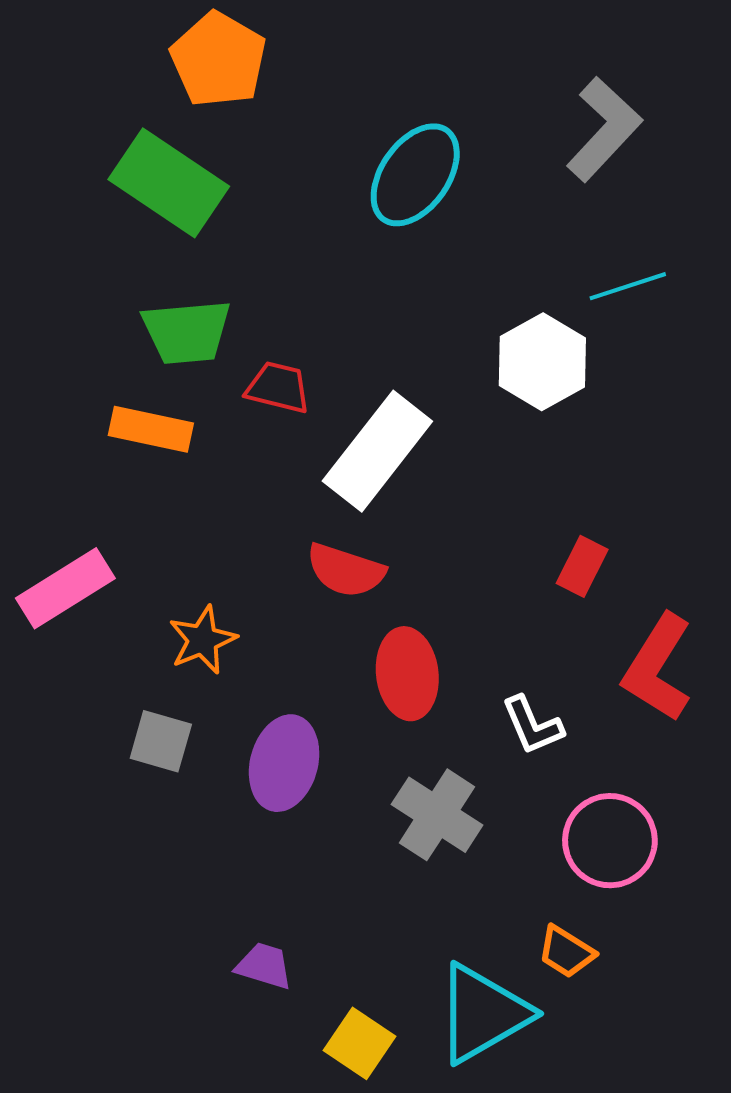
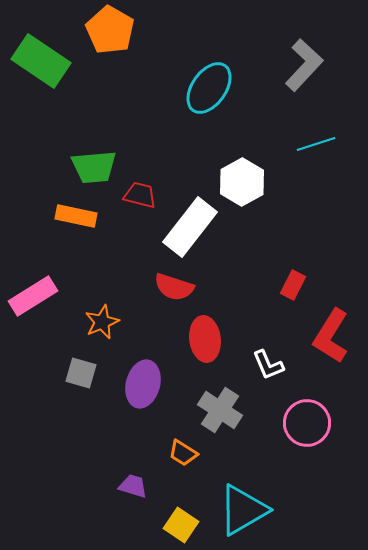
green rectangle: (169, 183) -> (41, 61), moved
white hexagon: (542, 362) -> (242, 182), moved
orange trapezoid: (566, 952) -> (183, 453), moved

